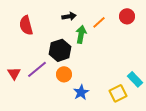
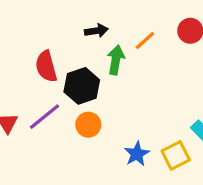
red semicircle: (26, 25) -> (46, 66), moved
blue star: (81, 92) -> (137, 154), moved

